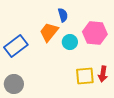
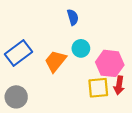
orange trapezoid: (49, 32) -> (55, 61), moved
pink hexagon: (95, 33) -> (110, 63), moved

